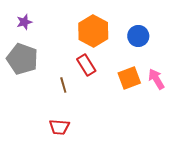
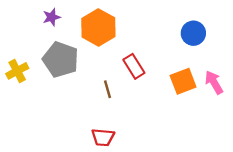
purple star: (24, 22) -> (51, 17), moved
orange hexagon: (93, 31) -> (98, 27), moved

